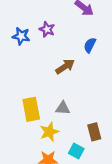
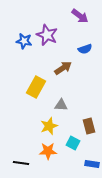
purple star: (47, 29) -> (47, 35), size x1.5
blue semicircle: (90, 45) -> (85, 49), turned -136
yellow rectangle: (31, 109) -> (36, 87), moved, turned 40

